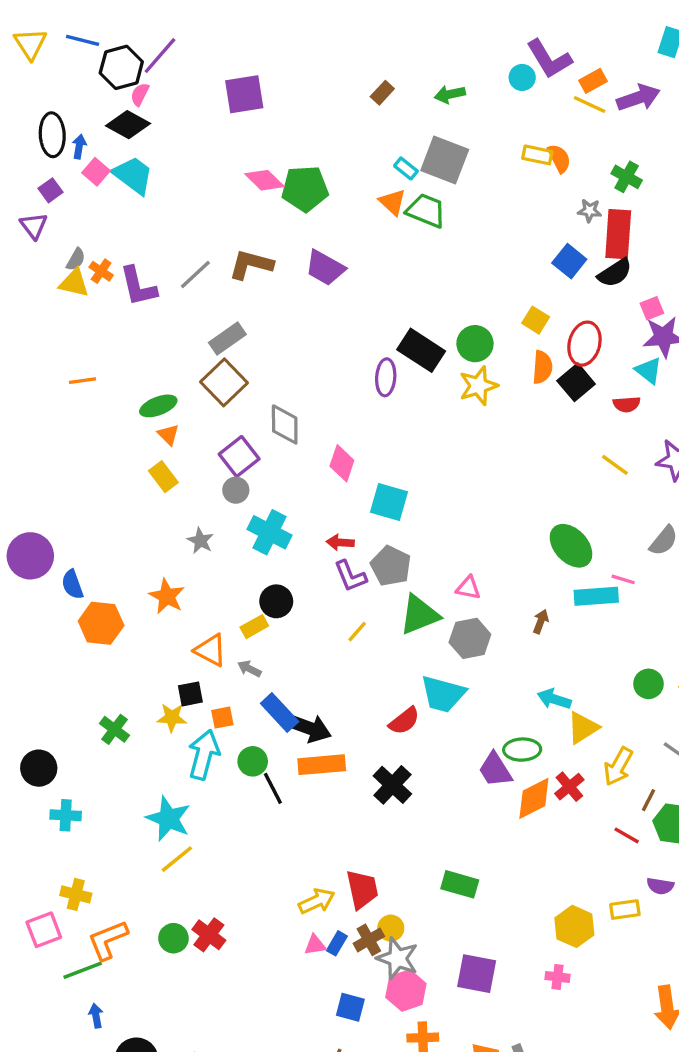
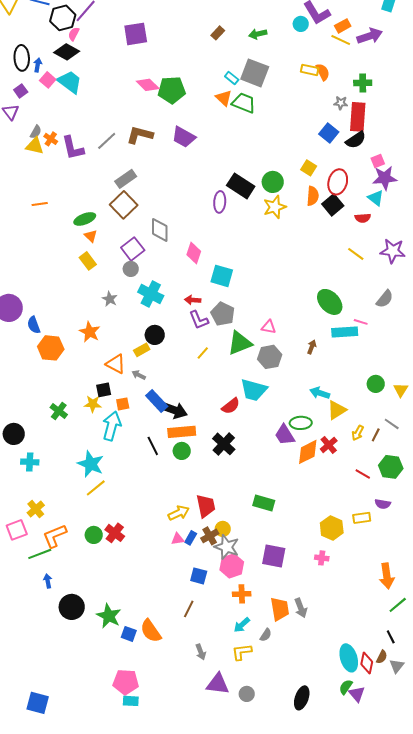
green cross: (627, 177) -> (363, 83), turned -30
green circle: (253, 761) -> (182, 451), moved
yellow arrow: (618, 766) -> (358, 433), size x0.7
brown line: (648, 800) -> (376, 435), moved
yellow cross: (76, 894) -> (36, 509), turned 36

